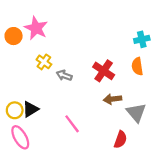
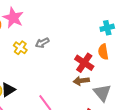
red cross: (104, 71) -> (84, 63), moved
gray arrow: (64, 75) -> (42, 43), moved, turned -48

